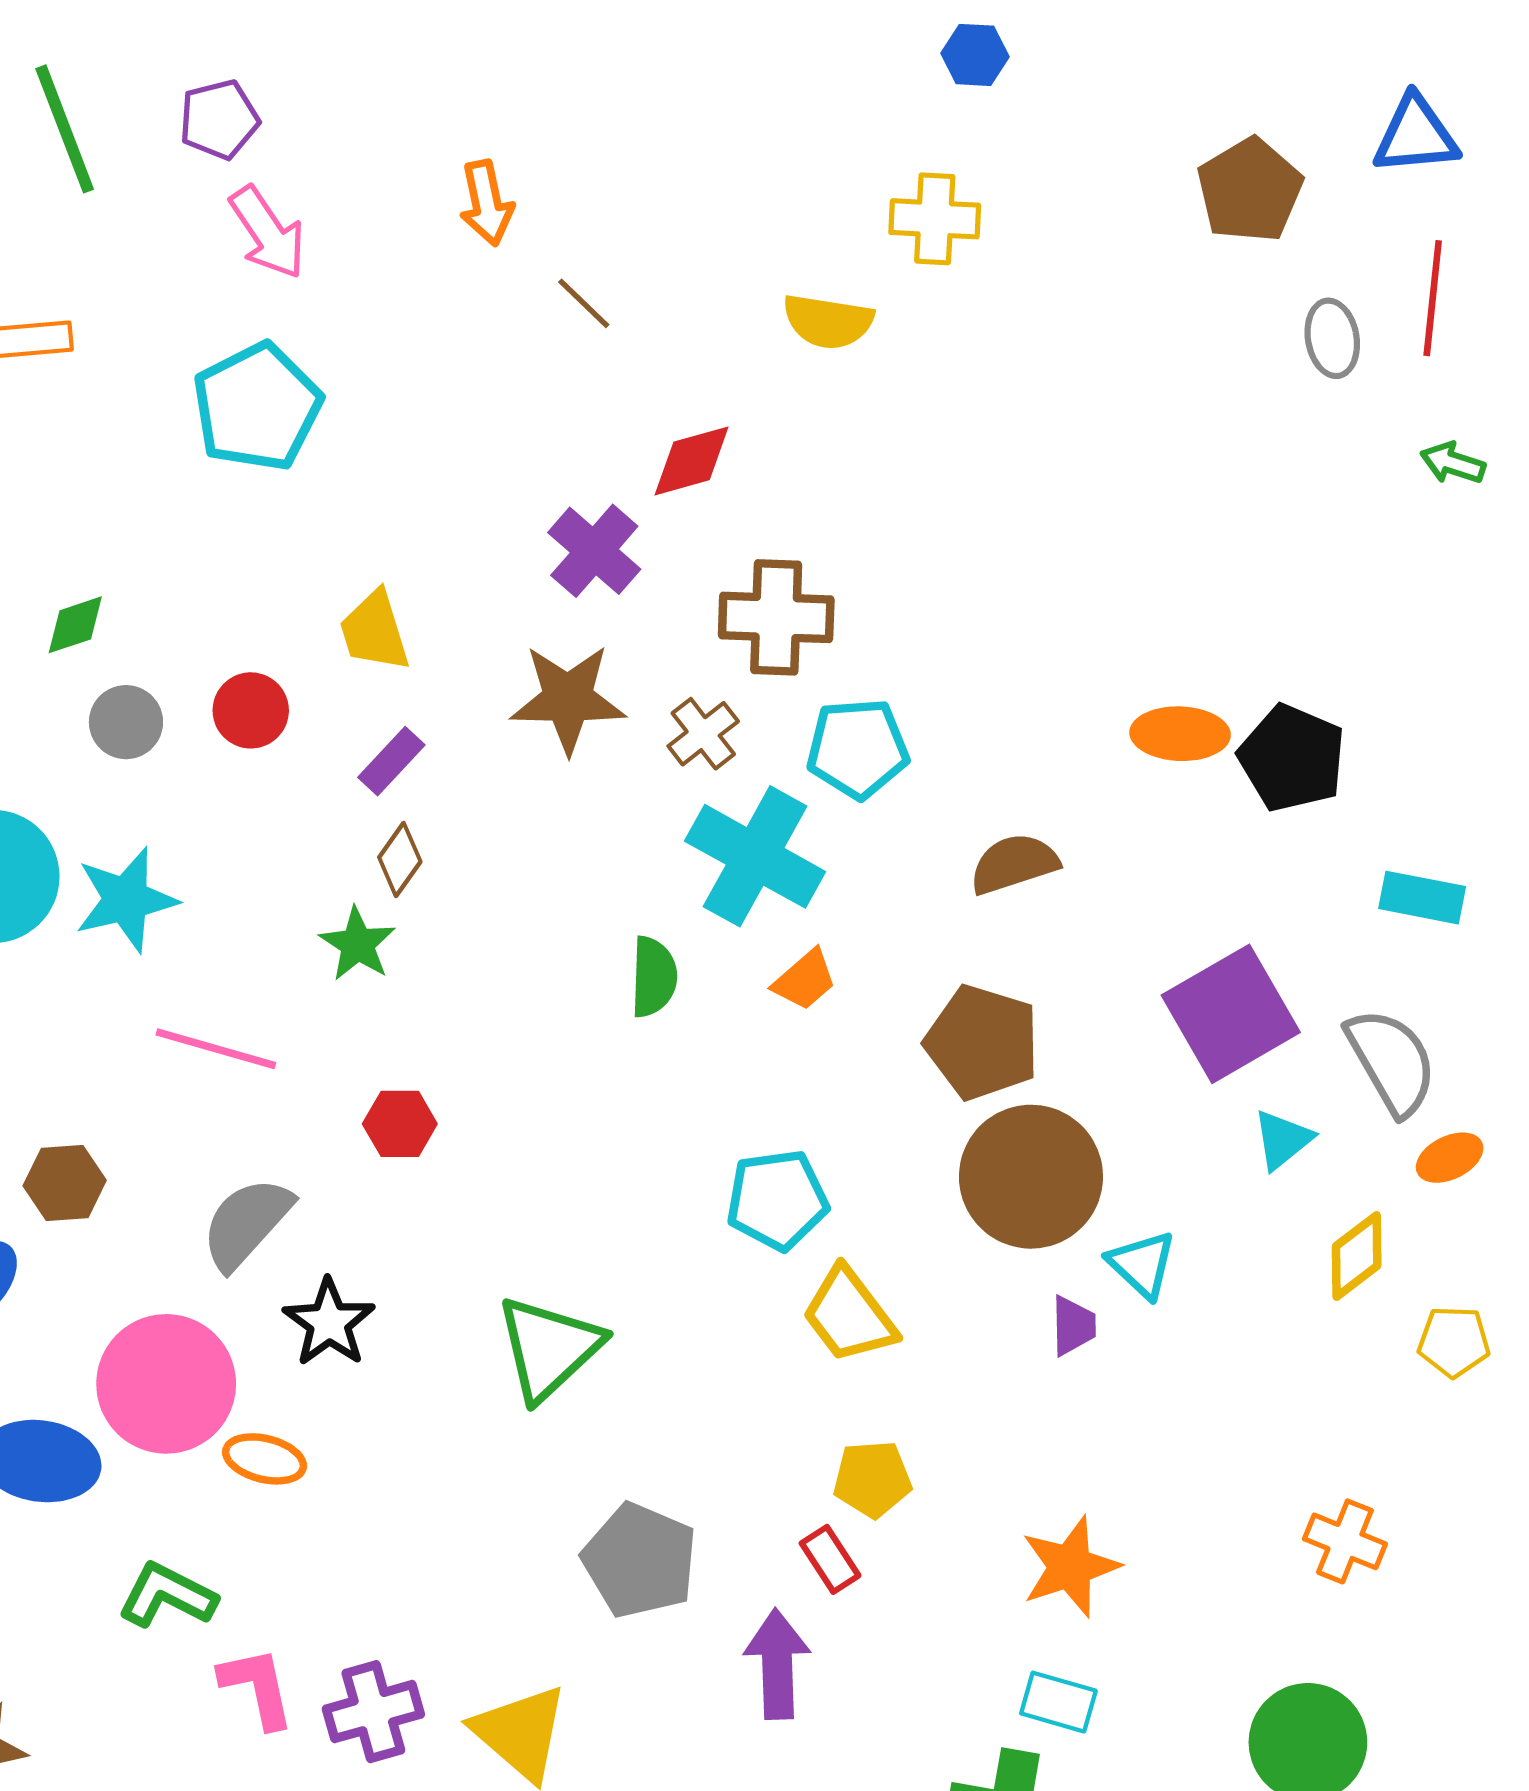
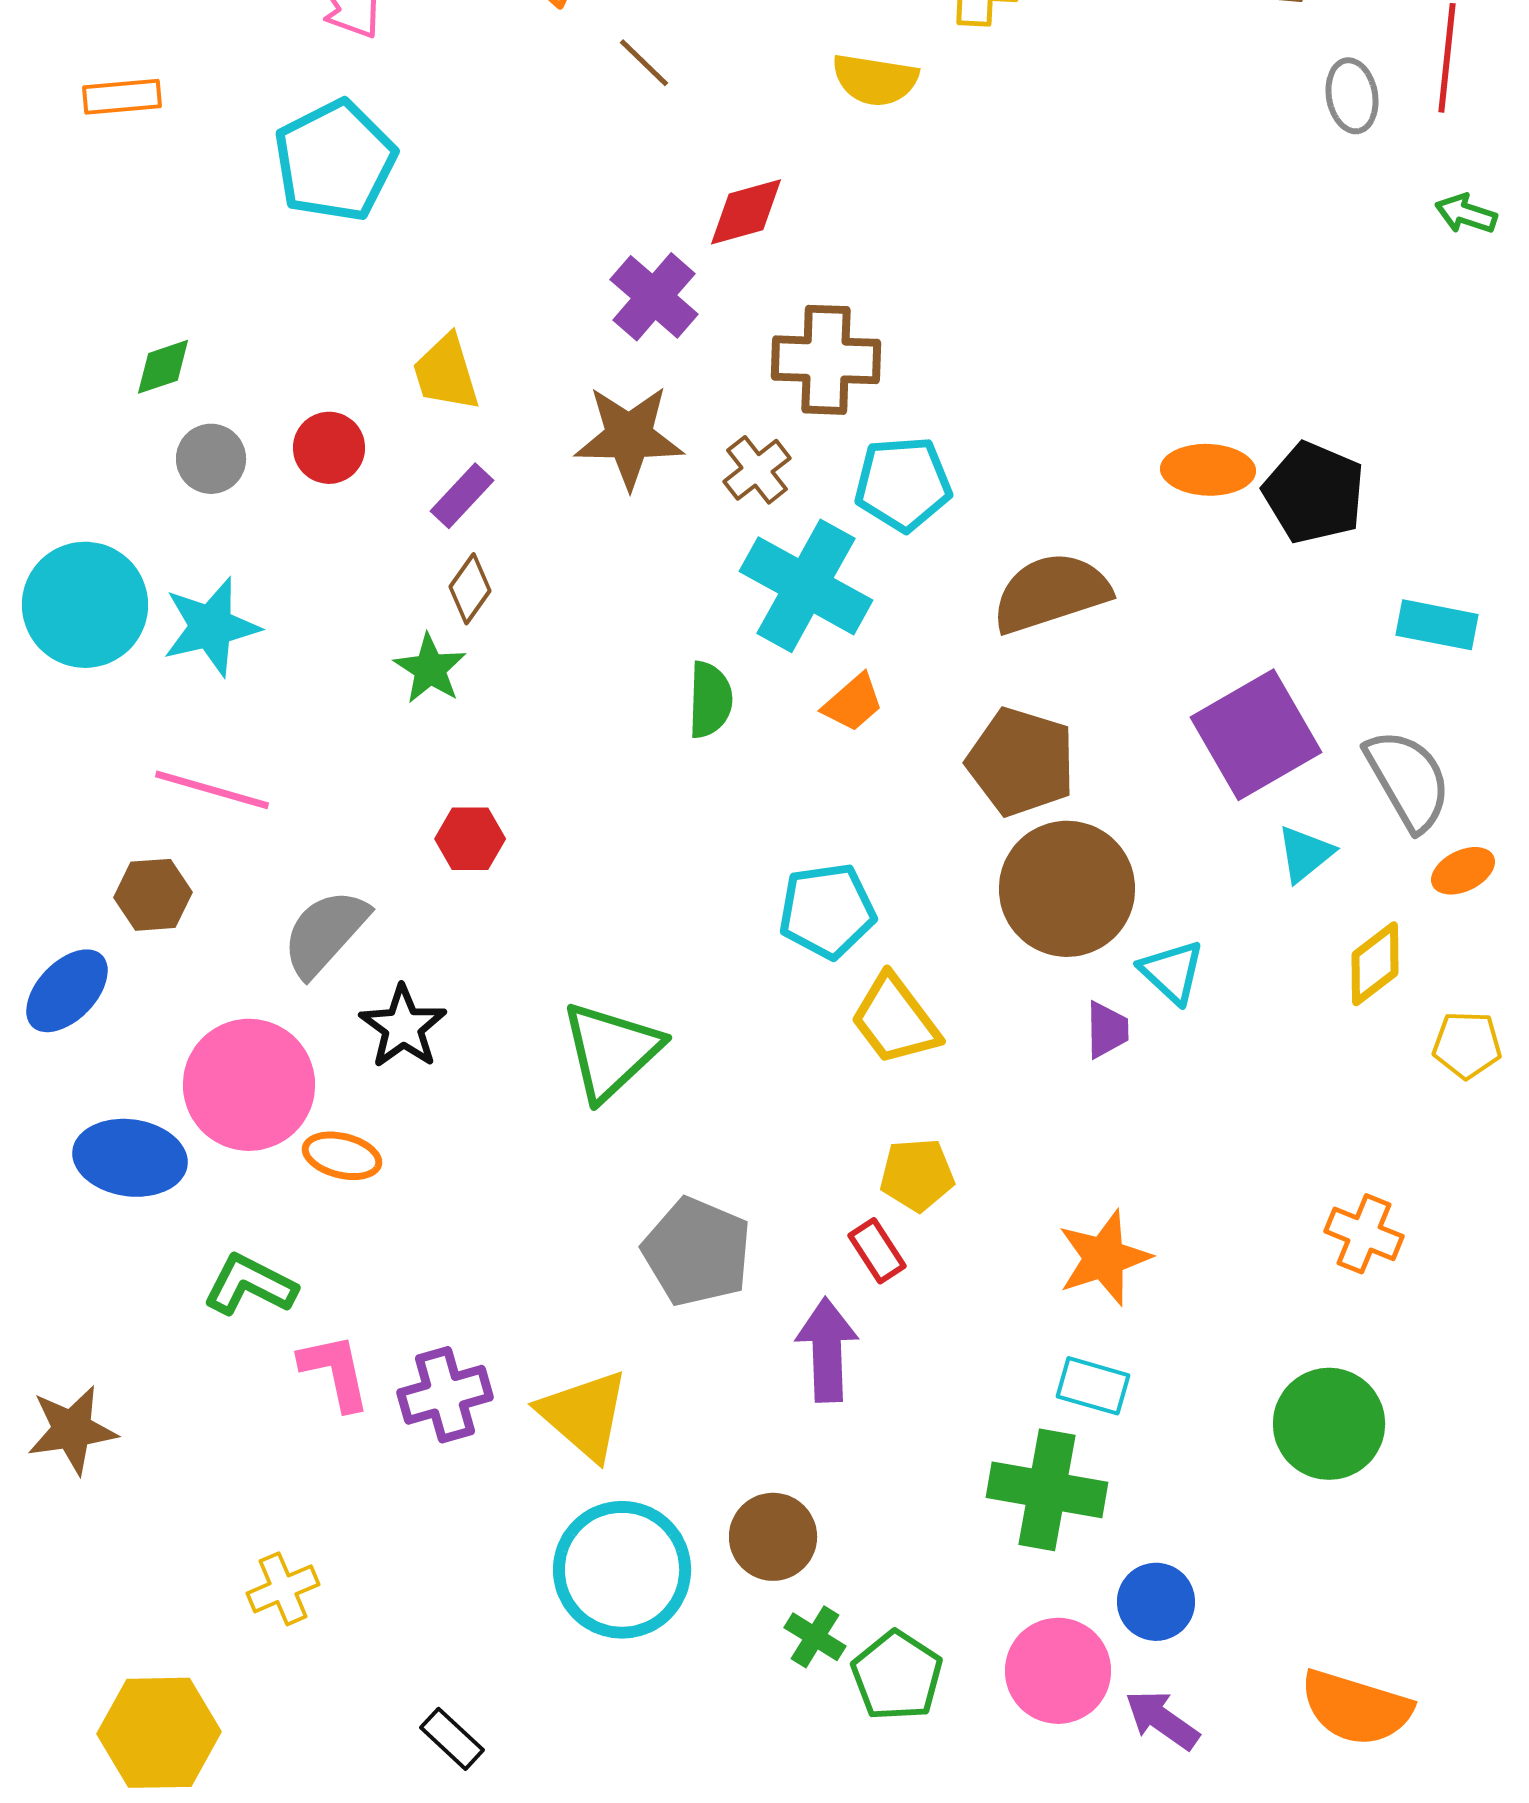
brown semicircle: (1014, 864) -> (1051, 593), size x1.4
pink line: (216, 1049) -> (212, 790), moved

